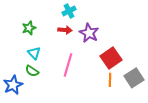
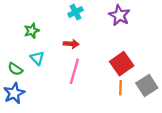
red arrow: (65, 30) -> (71, 44), moved
purple star: (89, 33) -> (119, 15), moved
green semicircle: (32, 71) -> (15, 69), moved

